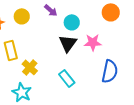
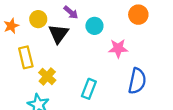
black triangle: (68, 43) -> (58, 34), moved
cyan rectangle: (67, 78) -> (89, 89), turned 60

